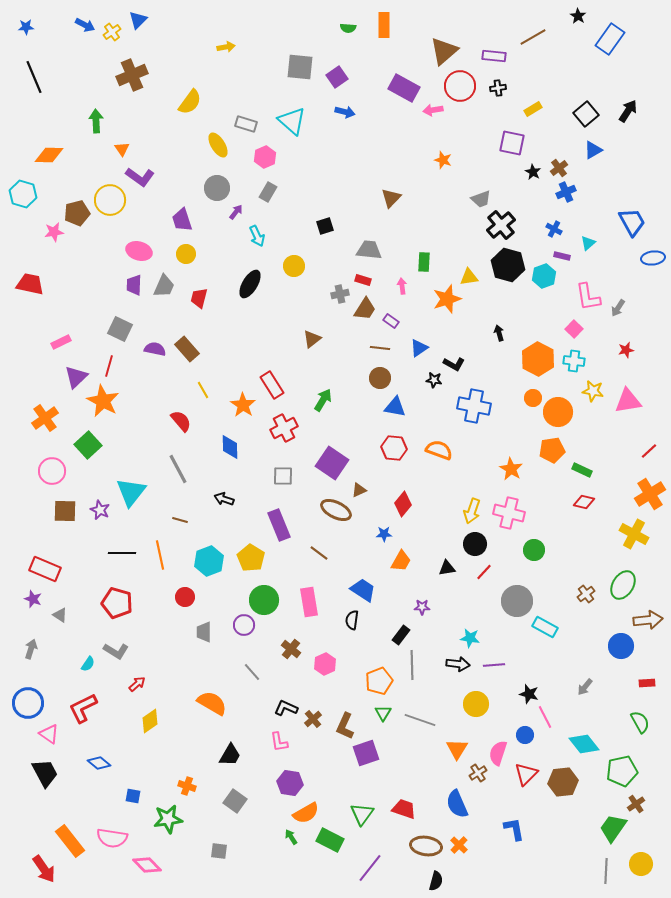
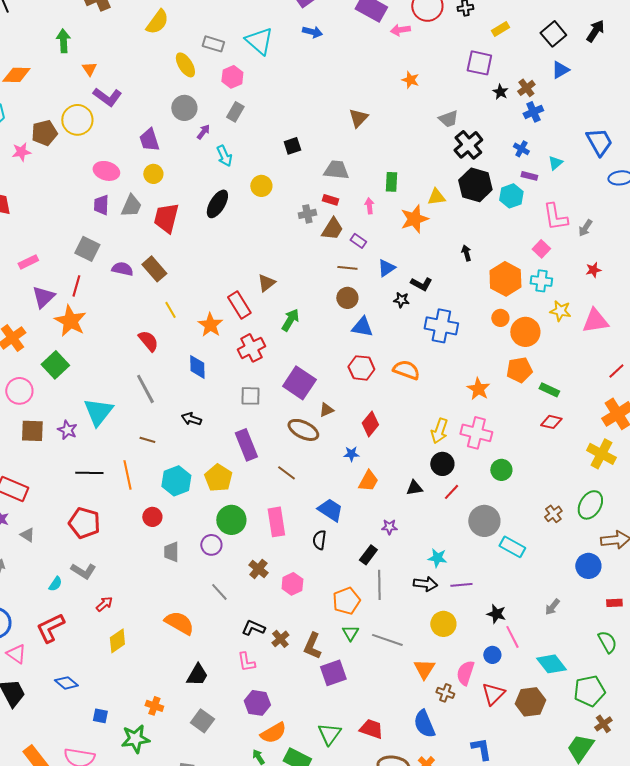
red trapezoid: (199, 298) -> (166, 218), size x1.5
brown triangle: (312, 339) -> (266, 283), moved
brown cross: (478, 773) -> (445, 693), turned -36

